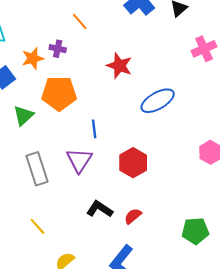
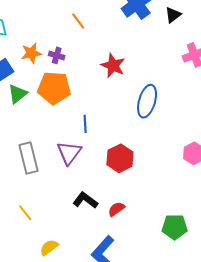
purple cross: (58, 49) -> (57, 55), moved
blue ellipse: (158, 101) -> (147, 101), turned -48
green triangle: (23, 116) -> (18, 94), moved

